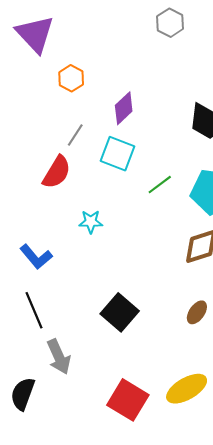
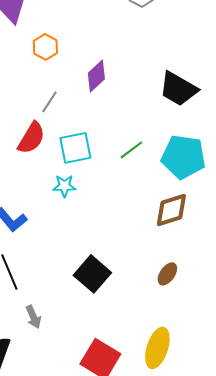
cyan square: (118, 154) -> (75, 148), moved, turned -32
gray arrow: (59, 357) -> (33, 317), size x0.7
yellow ellipse: (187, 389) -> (157, 348), turned -42

